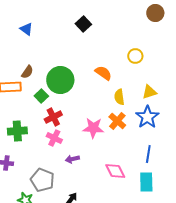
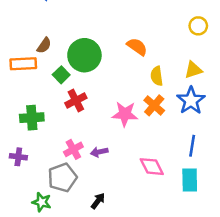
yellow circle: (135, 56) -> (198, 26), moved
pink cross: (54, 138) -> (73, 149), moved, turned 35
gray pentagon: (42, 180) -> (62, 178), turned 30

